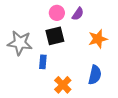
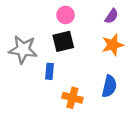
purple semicircle: (78, 14) -> (112, 16), moved
orange cross: (63, 85) -> (72, 98), turned -30

